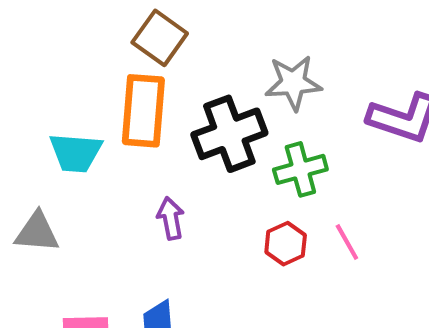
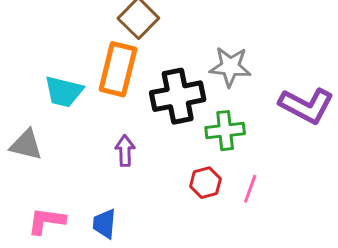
pink line: (347, 242) -> (250, 189), turned 40

